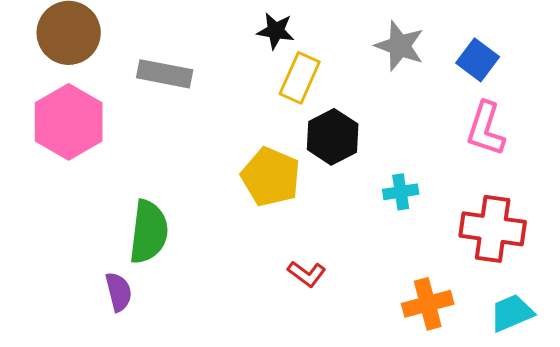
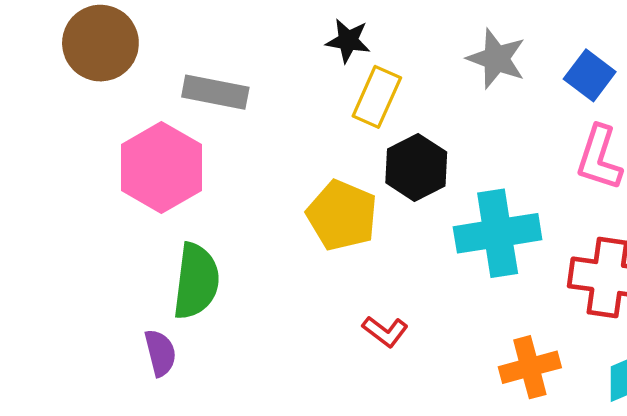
pink hexagon: (69, 122) -> (161, 167), moved
cyan cross: (401, 192) -> (498, 233), size x2.0

